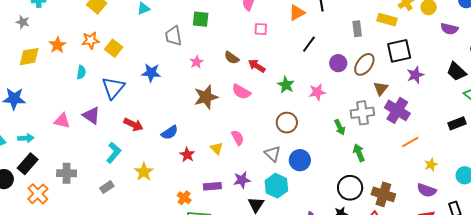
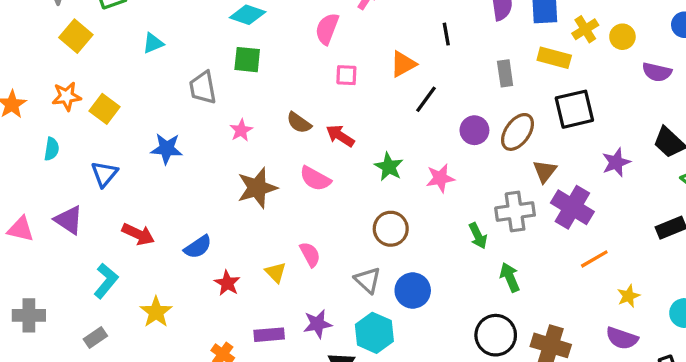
orange triangle: (297, 13) -> (403, 64), moved
purple star: (415, 75) -> (616, 162), moved
blue triangle: (113, 88) -> (104, 174), size x0.7

